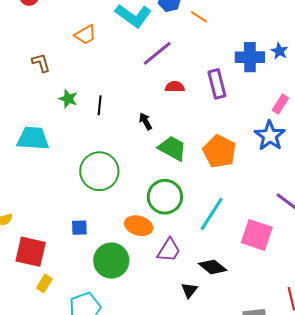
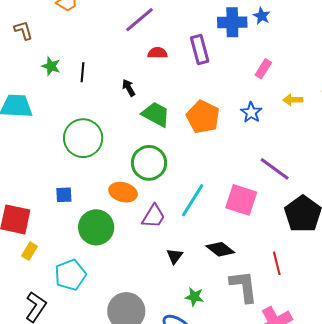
blue star: (270, 136) -> (251, 112), moved, size x0.7
cyan line: (212, 214) -> (193, 200), moved
black diamond: (213, 267) -> (220, 249), moved

